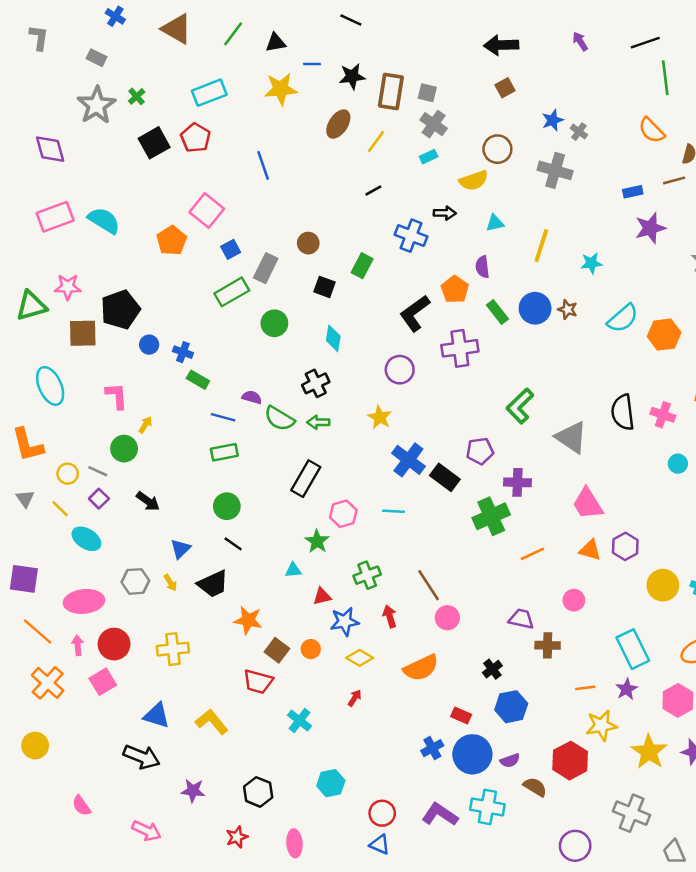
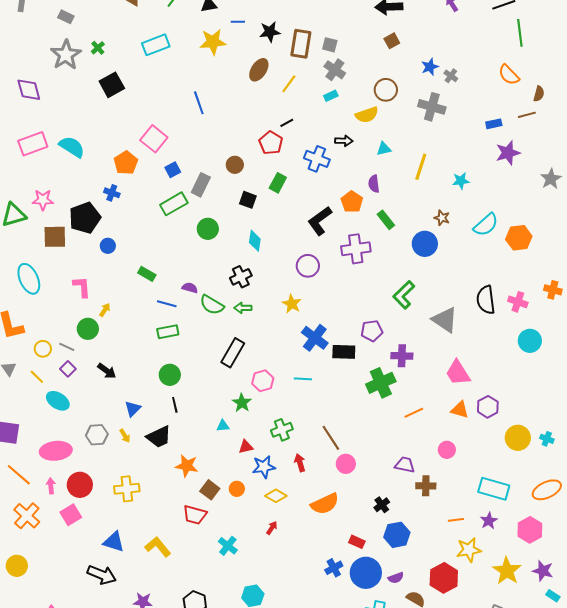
red pentagon: (195, 138) -> (271, 143), moved
blue circle: (535, 308) -> (425, 244), moved
blue cross: (183, 352) -> (112, 193), moved
cyan circle: (678, 464) -> (530, 341), size x1.5
black rectangle: (445, 477) -> (344, 352), turned -35
black line: (233, 544) -> (175, 405), turned 42
cyan rectangle: (633, 649) -> (494, 489), turned -48

